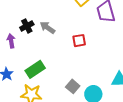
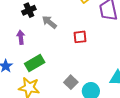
black cross: (27, 26) -> (29, 10), moved
purple arrow: (11, 41) -> (21, 37), moved

